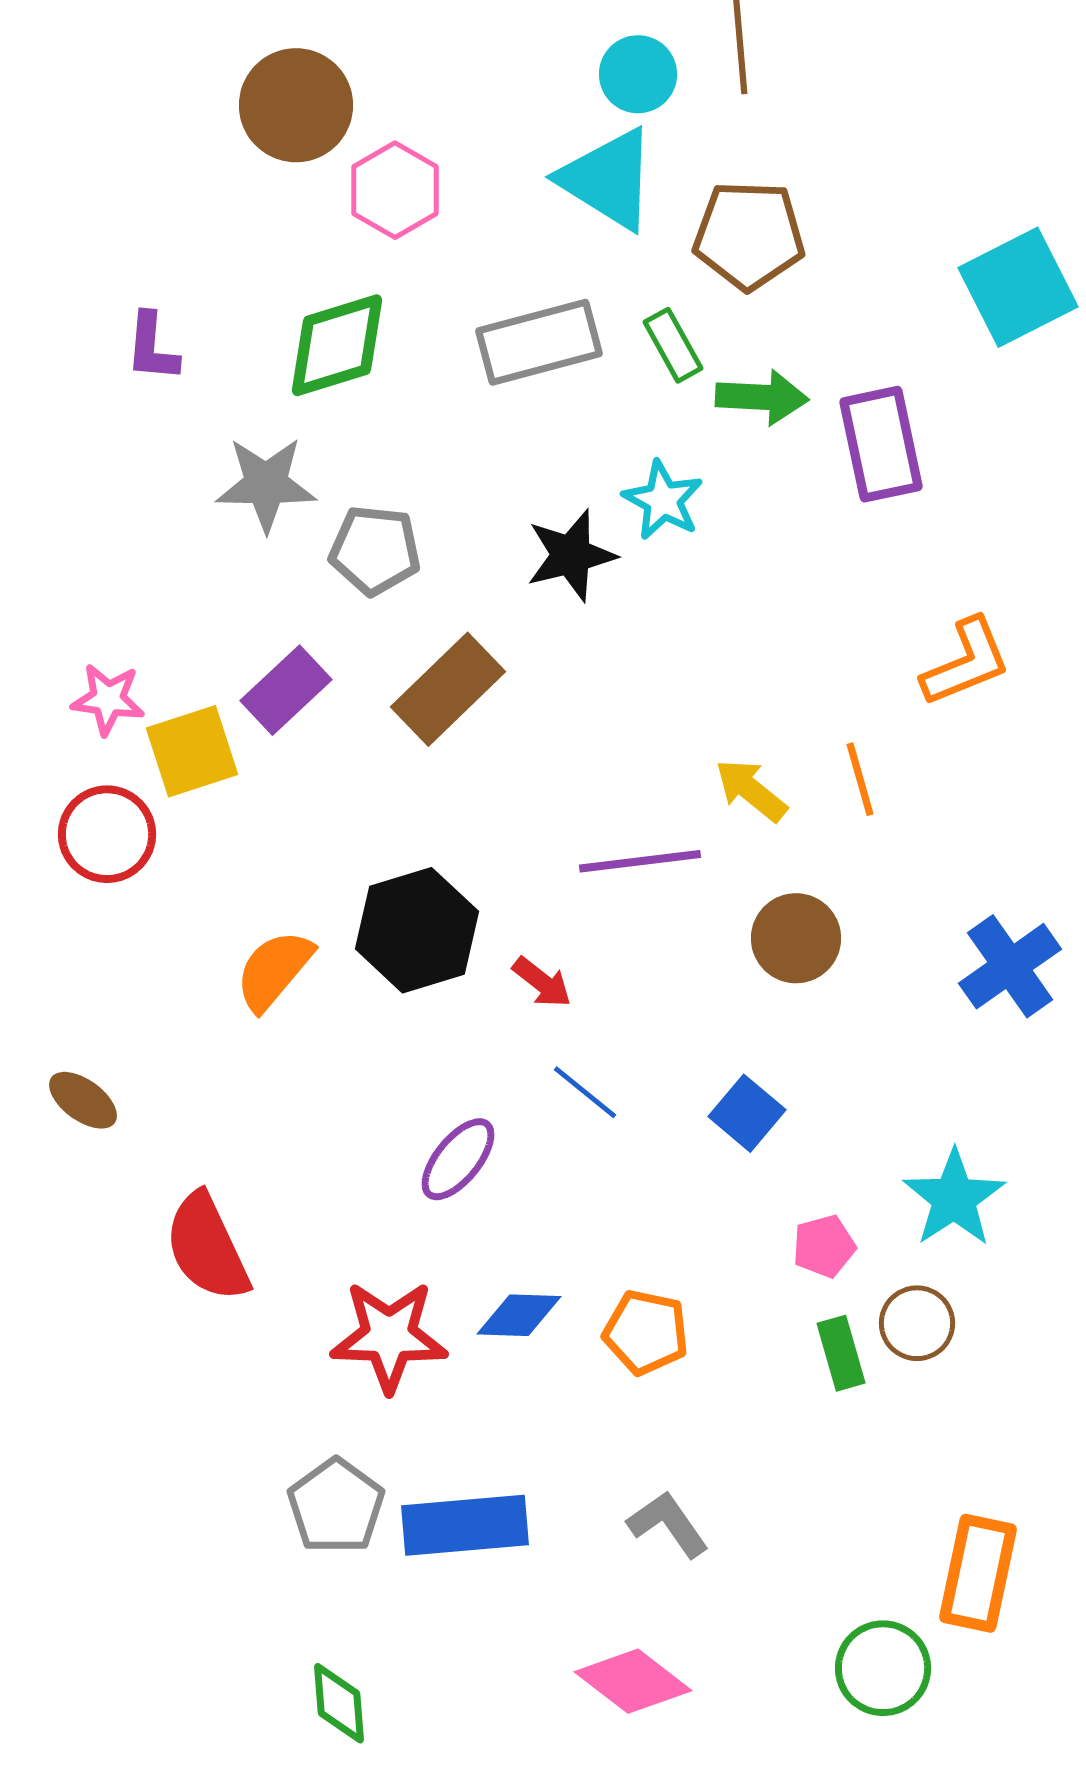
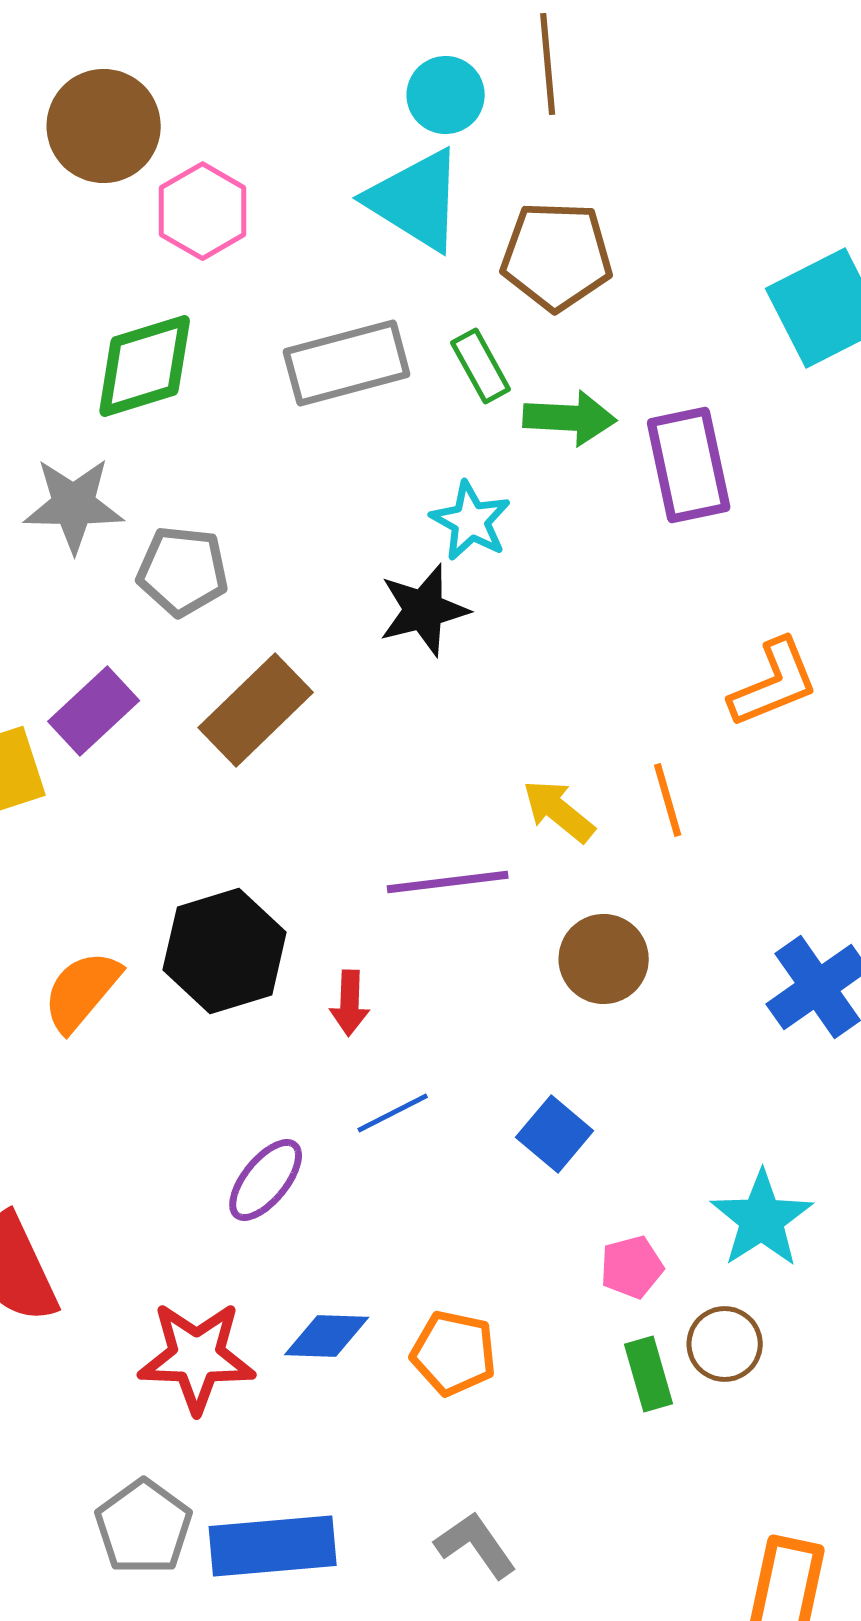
black star: (571, 555) -> (424, 610), moved
red arrow: (542, 982) -> (350, 1003), turned 54
blue line: (585, 1092) -> (393, 1113), turned -66

